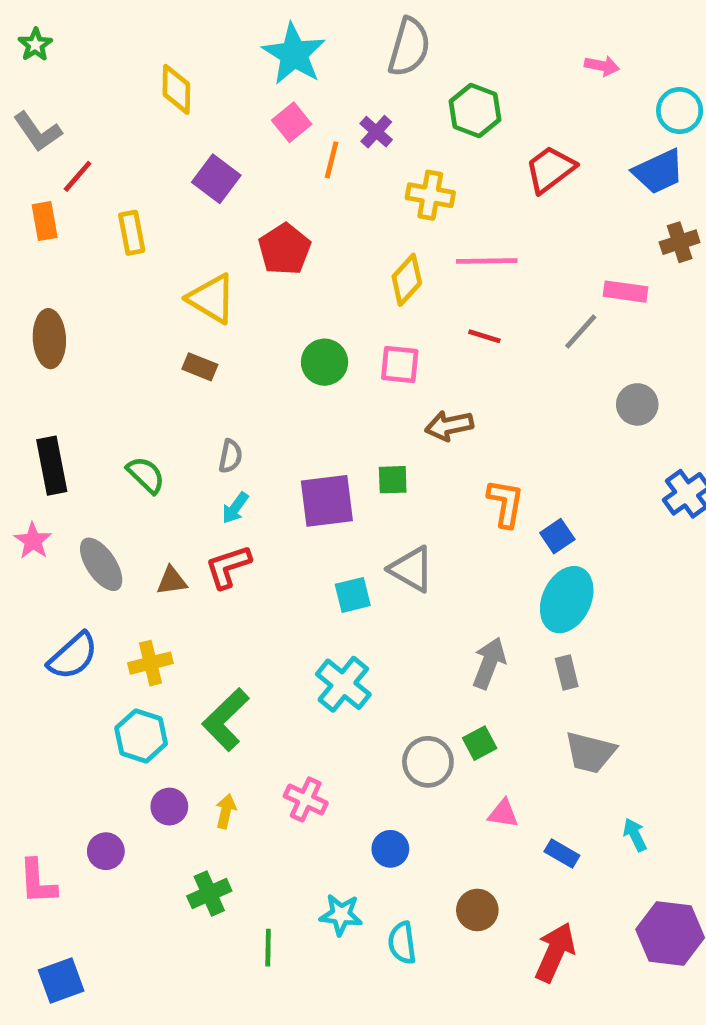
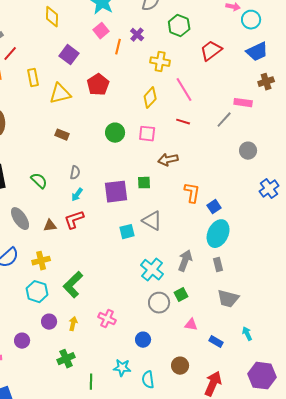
cyan circle: (680, 111) -> (251, 20), moved
pink line: (487, 261) -> (184, 90), turned 60
yellow triangle: (212, 299) -> (60, 94), moved, turned -45
cyan cross: (343, 684) -> (152, 270), moved

